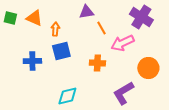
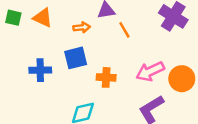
orange arrow: (55, 29) -> (82, 27), moved, turned 80
pink arrow: (122, 43) -> (150, 71), moved
orange cross: (97, 63) -> (106, 77), moved

